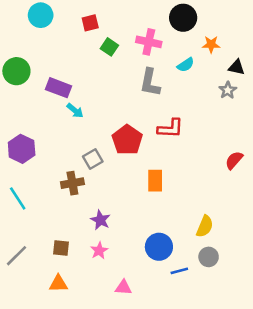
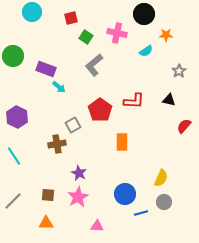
black triangle: (237, 67) -> (169, 100), moved
gray L-shape: (150, 83) -> (94, 65), moved, turned 40
pink star: (99, 251) -> (78, 197), size x1.5

